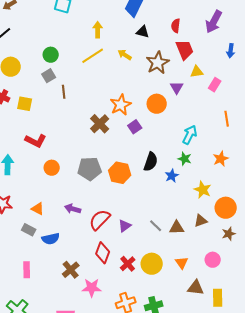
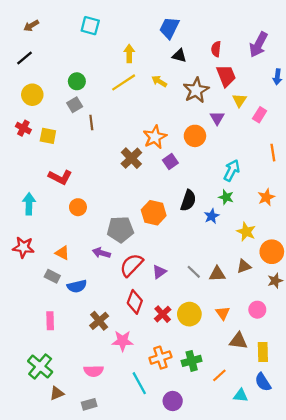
yellow triangle: (197, 72) -> (239, 100), turned -48
gray pentagon: (90, 169) -> (120, 229), moved

